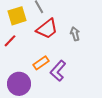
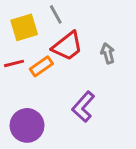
red line: (10, 41) -> (14, 63), turned 32
orange rectangle: (41, 63) -> (41, 66), moved

